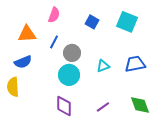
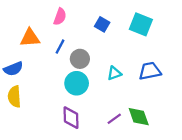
blue semicircle: (23, 62) -> (13, 69), moved
green diamond: (140, 105) -> (139, 117), moved

